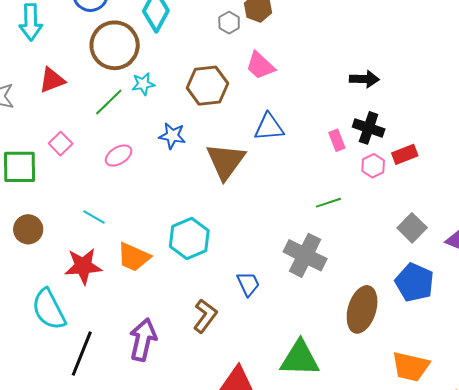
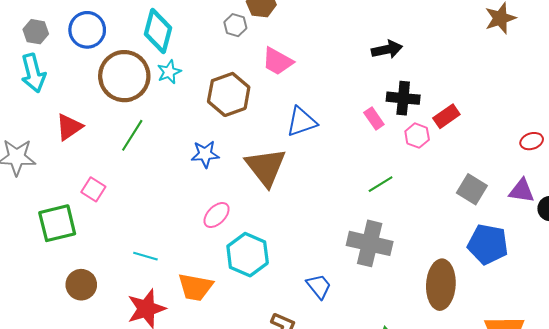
cyan star: (143, 84) -> (169, 72), moved
pink ellipse: (119, 156) -> (217, 215), moved

